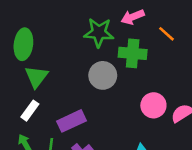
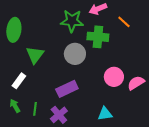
green triangle: (36, 77) -> (35, 55), moved
purple rectangle: (72, 121) -> (67, 89), moved

